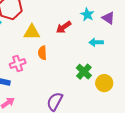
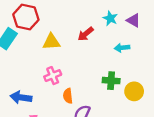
orange semicircle: (42, 53) -> (68, 96), moved
pink cross: (18, 63) -> (53, 76), moved
green cross: (84, 72) -> (111, 81), turned -35

